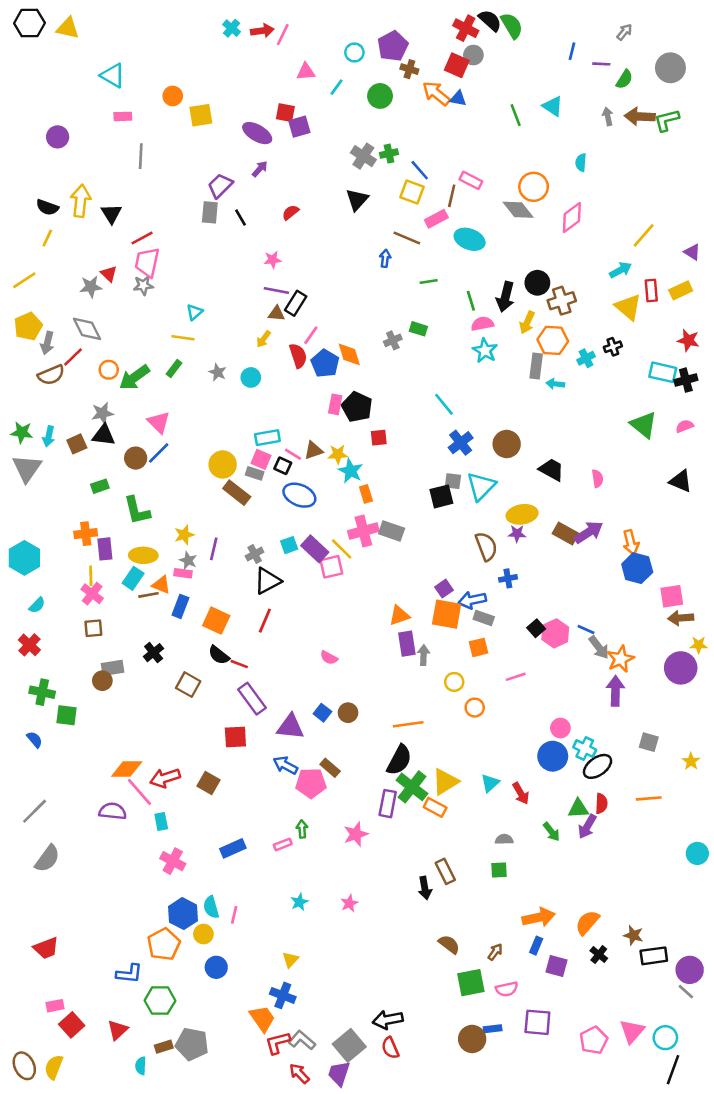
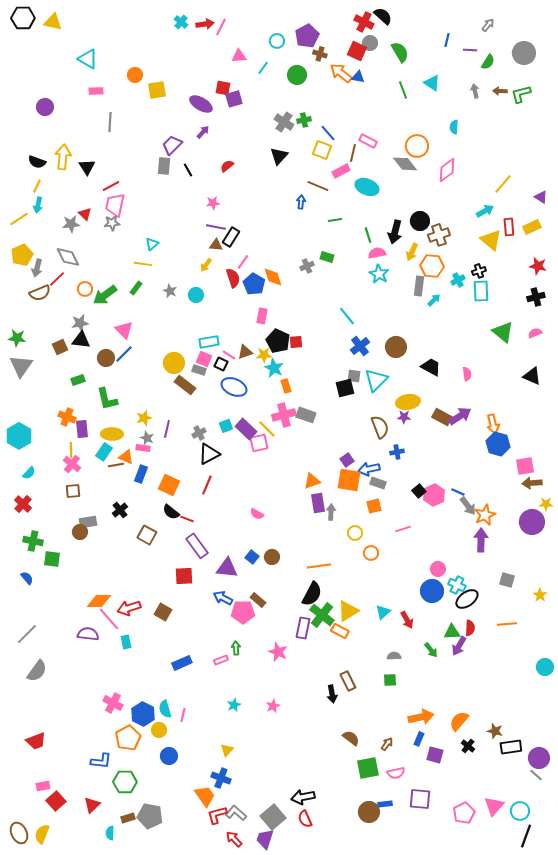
green semicircle: (512, 26) -> (400, 52), moved
brown arrow: (640, 116) -> (500, 91), size x0.6
cyan rectangle: (663, 372) -> (481, 291), moved, turned 75
cyan arrow: (555, 384) -> (434, 300), turned 128
black pentagon: (357, 407) -> (278, 341), moved
cyan arrow: (49, 436) -> (38, 205), moved
orange cross: (86, 534) -> (67, 417), turned 30
pink star: (356, 834) -> (278, 652), turned -30
pink cross: (173, 861) -> (113, 703), moved

